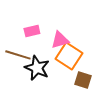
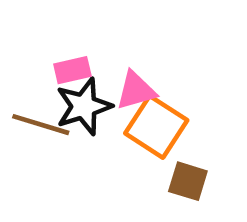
black star: (37, 68) -> (84, 106), moved, turned 30

